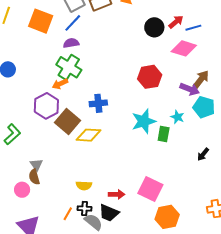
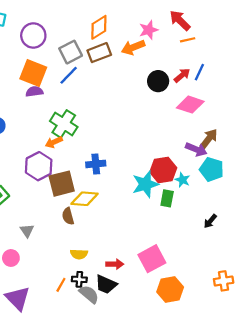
blue line: (193, 28) -> (199, 72), moved, turned -49
purple semicircle: (71, 43) -> (34, 92), moved
red hexagon: (150, 77) -> (163, 170), moved
brown square: (68, 121) -> (62, 184), turned 35
brown semicircle: (34, 177) -> (68, 216), moved
pink square: (150, 189) -> (152, 259), turned 35

